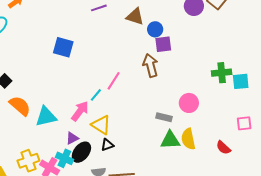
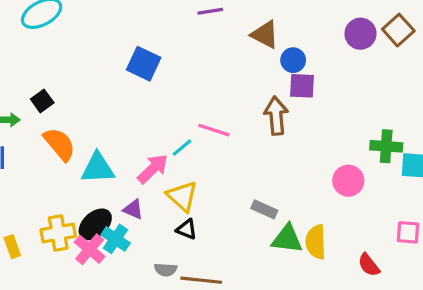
pink line: (114, 81) -> (214, 130), turned 66
pink circle: (189, 103) -> (348, 181), moved
gray rectangle: (164, 117) -> (264, 209), moved
purple triangle: (72, 138) -> (133, 209), turned 40
black triangle: (107, 145) -> (187, 229), turned 32
black ellipse: (81, 152) -> (95, 224), moved

